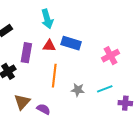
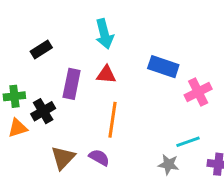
blue rectangle: (71, 43) -> (163, 67), moved
gray star: (78, 90) -> (169, 165), moved
purple semicircle: (43, 109) -> (99, 157), moved

